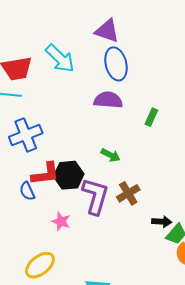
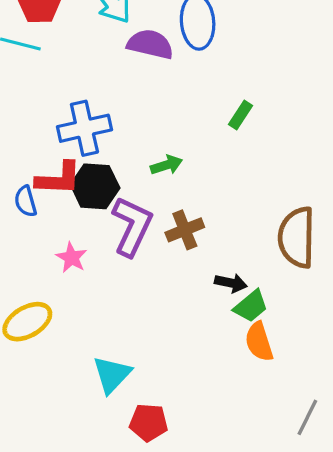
purple semicircle: (108, 100) -> (150, 44), moved
blue cross: (26, 135) -> (84, 128), moved
green arrow: (111, 155) -> (166, 165), turned -54

